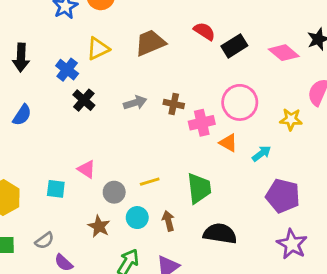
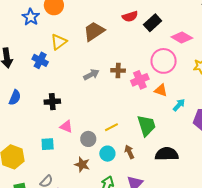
red semicircle: (204, 31) -> (130, 16), turned 140
pink diamond: (284, 53) -> (182, 37), moved
black cross: (84, 100) -> (52, 102), moved, turned -35
cyan arrow: (262, 153) -> (179, 105), moved

